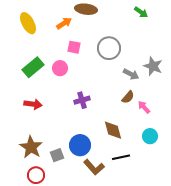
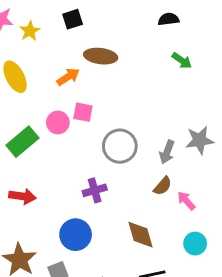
gray circle: (109, 48) -> (120, 146), moved
gray star: (153, 66) -> (200, 140), turned -30
pink circle: (60, 68) -> (58, 123), moved
gray arrow: (131, 74) -> (167, 152), turned 84
blue circle: (80, 145) -> (76, 235), moved

